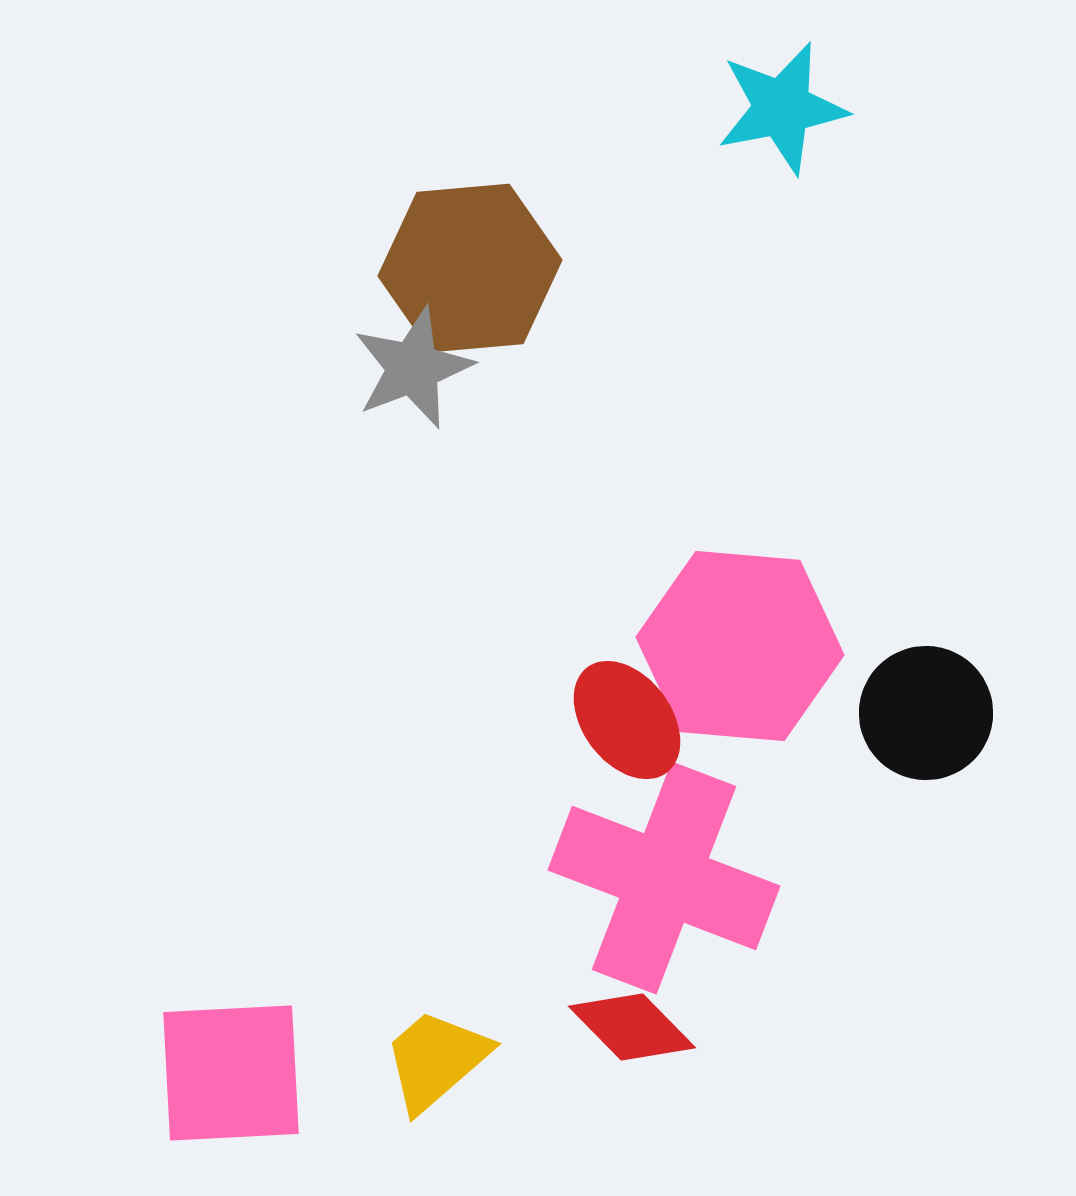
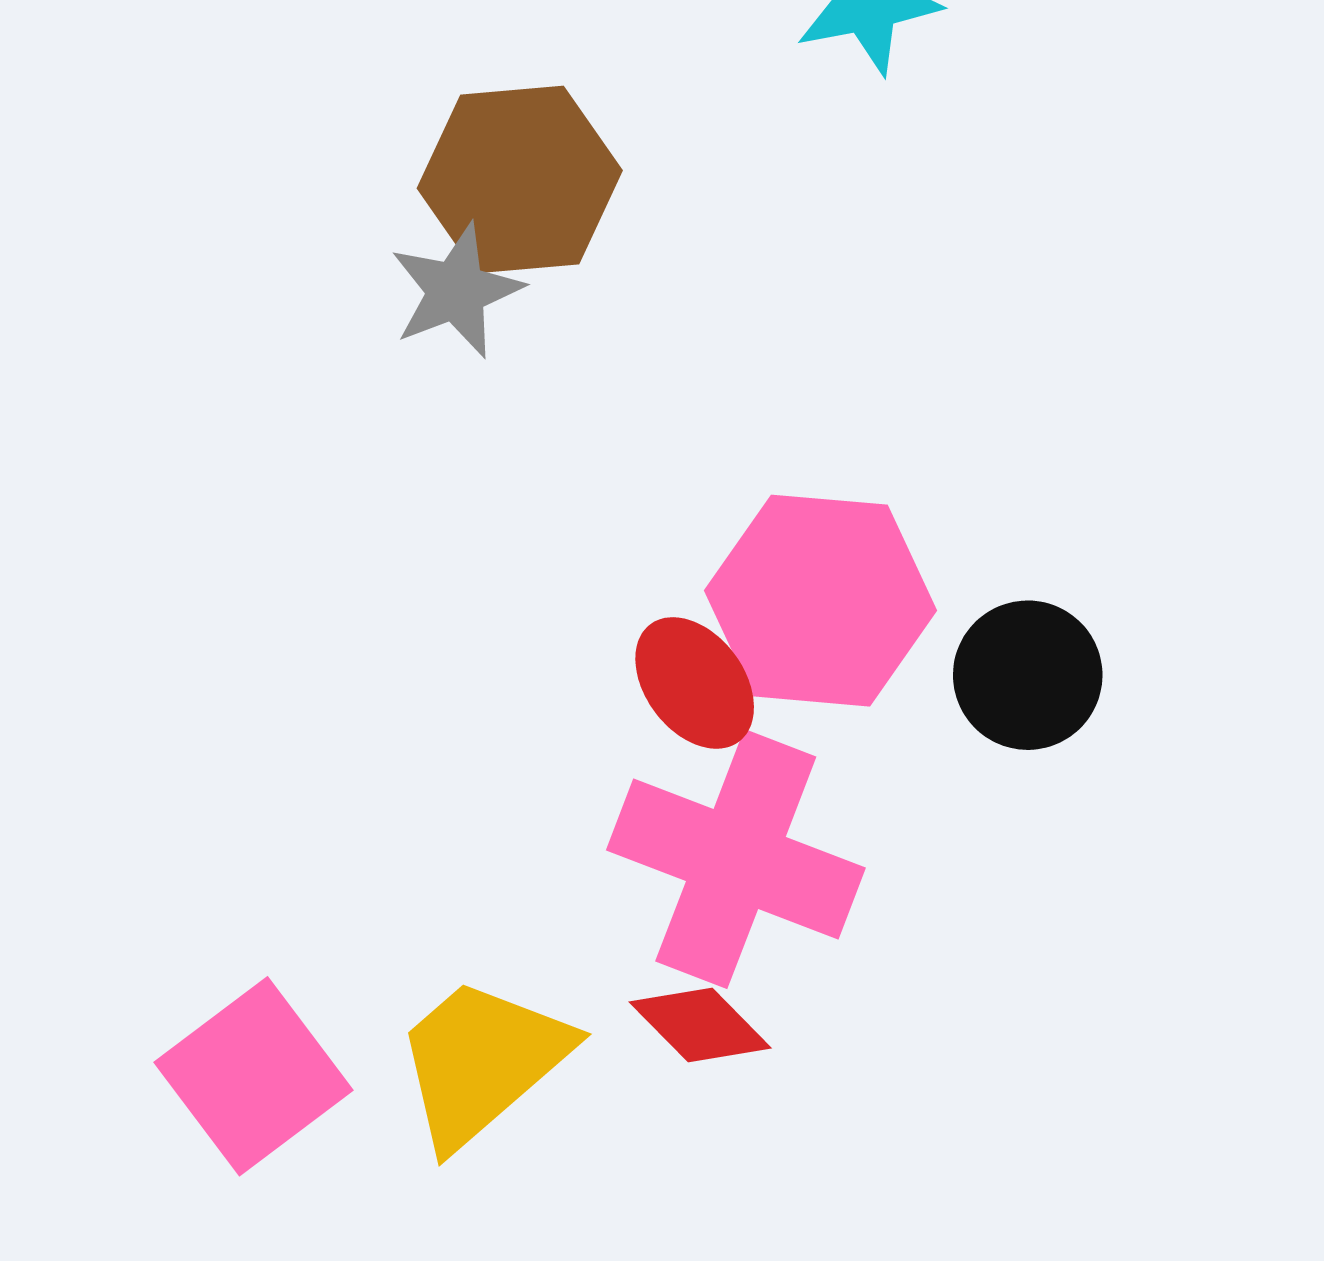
yellow trapezoid: (436, 1060) -> (482, 1062), size x1.5
pink square: (231, 1073) -> (253, 1076), turned -34

